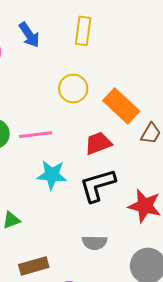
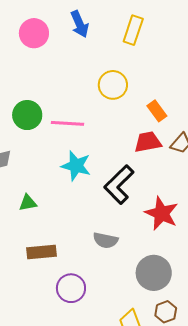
orange rectangle: (121, 106) -> (157, 111), size x0.6
red trapezoid: (98, 143) -> (148, 142), moved
black L-shape: (98, 185) -> (119, 185), turned -39

